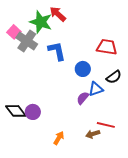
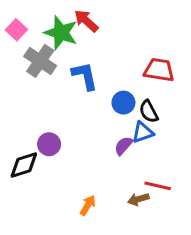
pink square: (14, 32) -> (16, 30), moved
black semicircle: (114, 77) -> (149, 112), moved, turned 98
black diamond: (16, 111) -> (24, 165), turned -70
purple circle: (33, 112) -> (49, 144), moved

